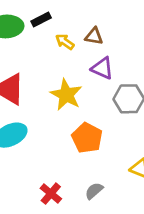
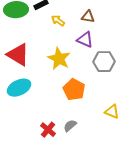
brown triangle: (94, 36) -> (88, 17), moved
gray semicircle: (94, 191) -> (70, 126), moved

